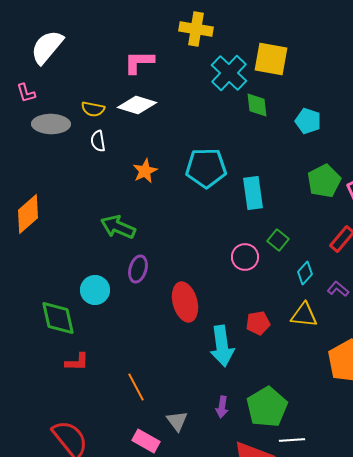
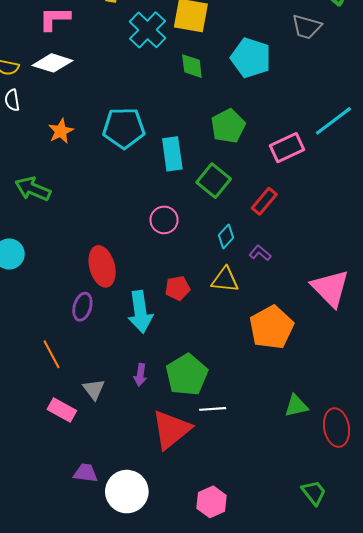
green diamond: (257, 105) -> (192, 66), moved
cyan pentagon: (308, 121) -> (251, 58), moved, size x1.5
green pentagon: (324, 181) -> (228, 126), moved
green square: (278, 240) -> (214, 181), moved, size x1.5
purple ellipse: (138, 269) -> (82, 307), moved

